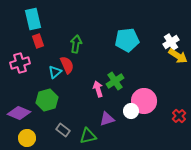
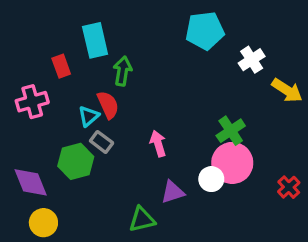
cyan rectangle: (33, 19) -> (95, 40), moved
cyan pentagon: (127, 40) -> (205, 31), moved
white cross: (171, 42) -> (252, 60), moved
green cross: (115, 81) -> (231, 131), moved
purple diamond: (19, 113) -> (31, 182), turned 45
gray rectangle: (63, 130) -> (102, 142), moved

